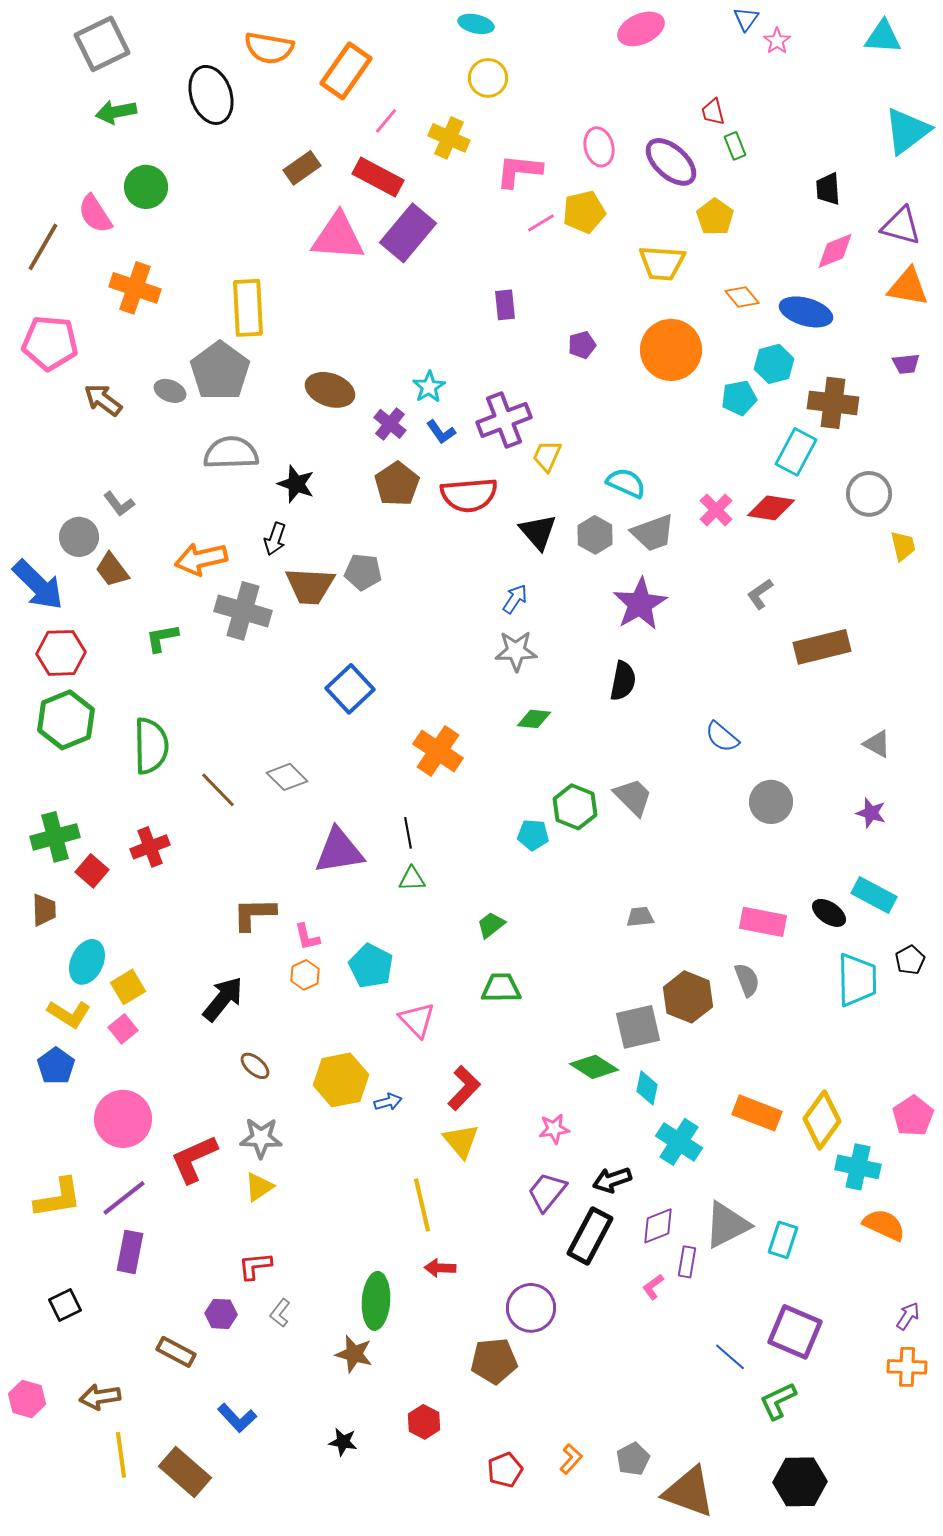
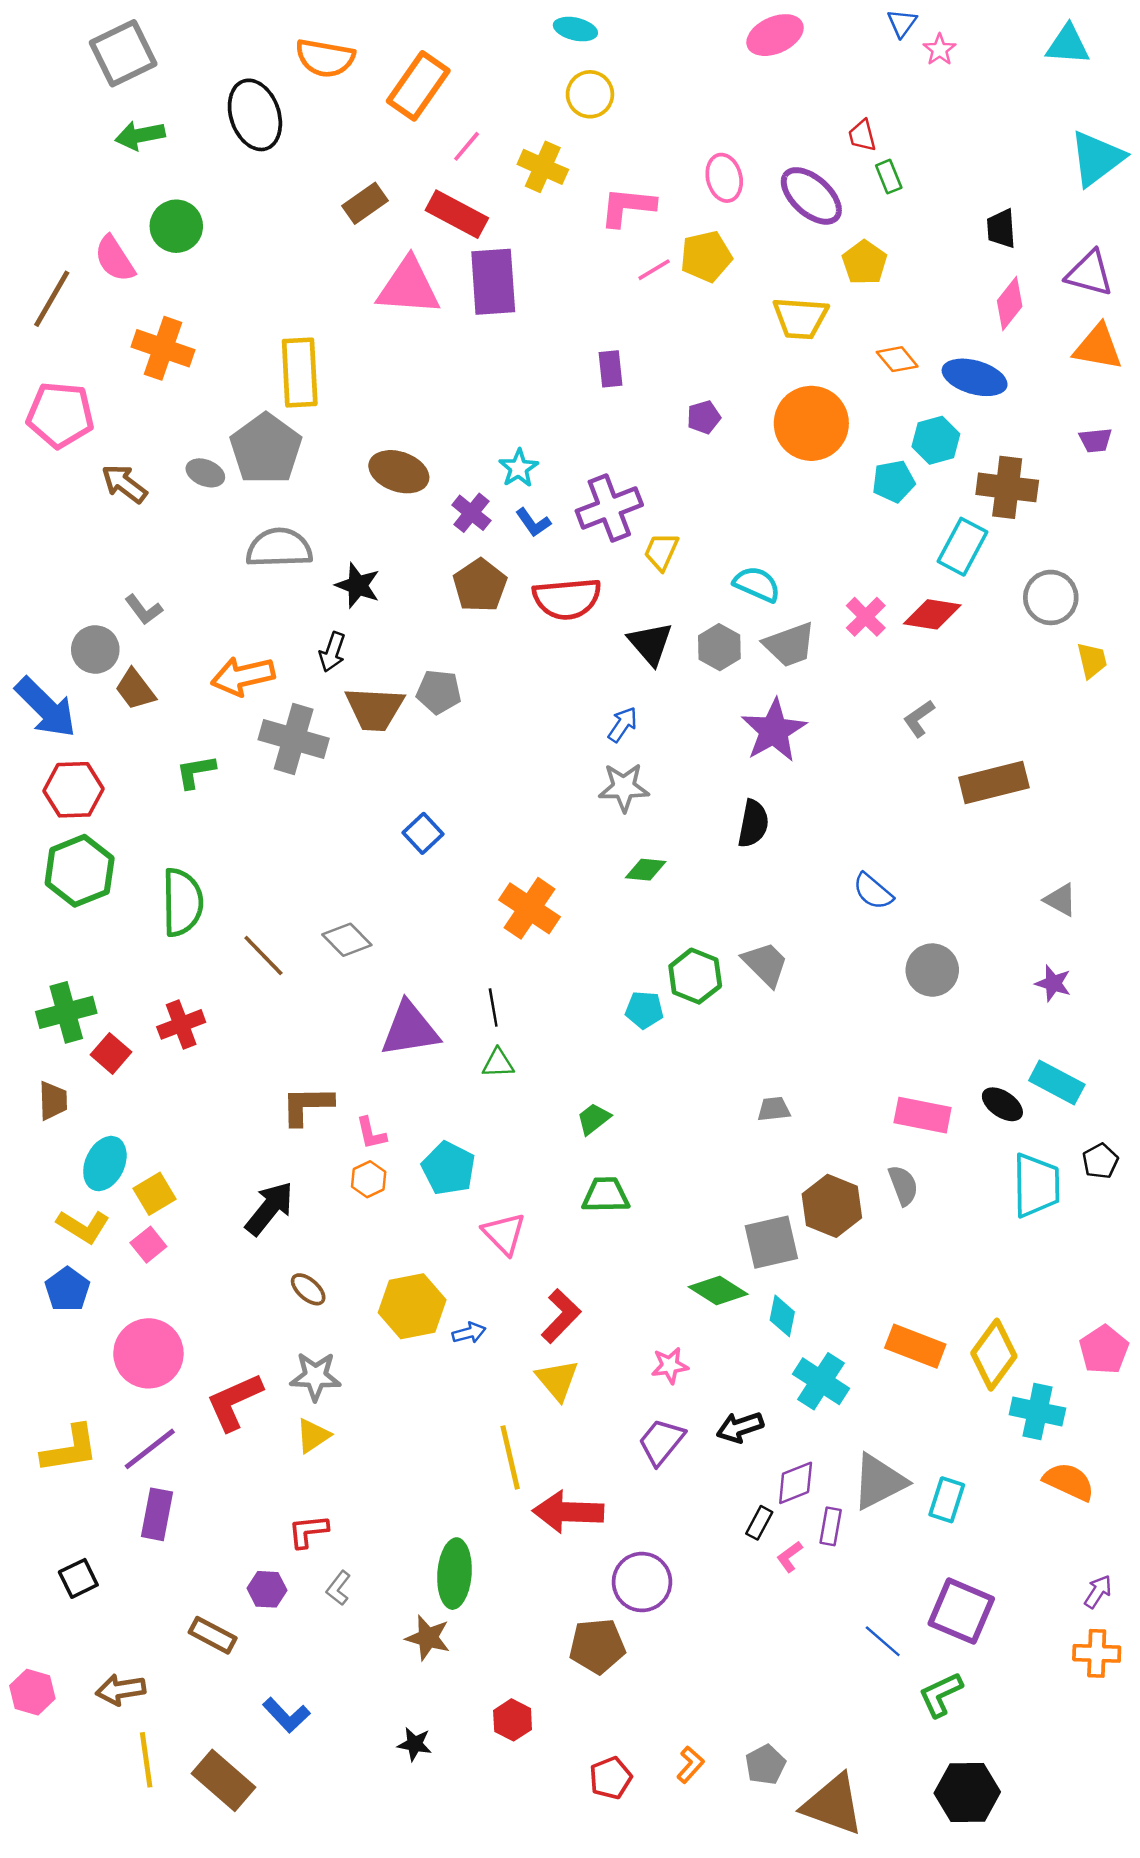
purple rectangle: (408, 233) -> (493, 282), turned -44
pink diamond: (835, 251) -> (1010, 304), turned -30
blue square: (350, 689) -> (423, 833), size x0.7
black rectangle: (590, 1236) -> (759, 1523), moved, size x0.5
red arrow: (440, 1268) -> (568, 1512), moved, size x1.8

